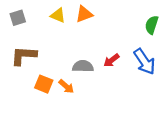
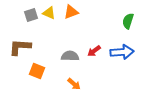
gray square: (18, 18) -> (31, 15), moved
blue arrow: (145, 62) -> (122, 52), turned -60
orange arrow: (66, 86) -> (74, 84), moved

